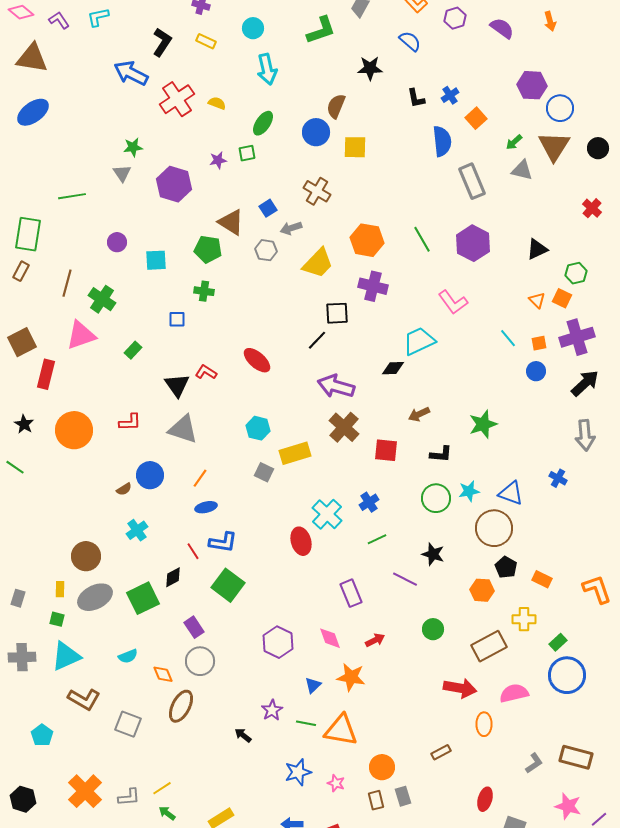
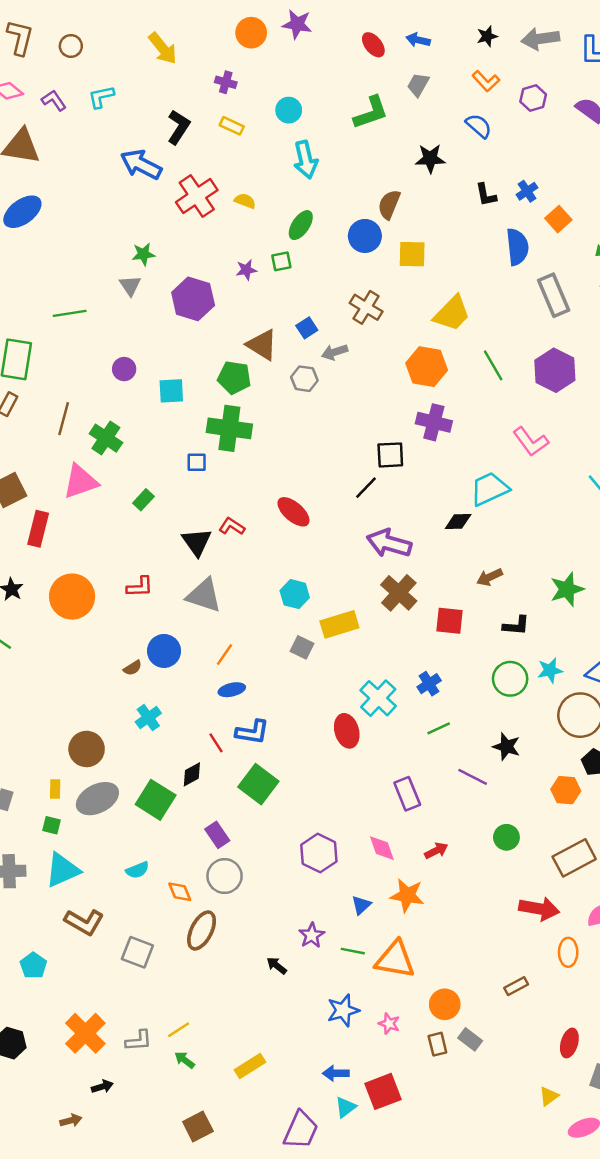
yellow trapezoid: (318, 263) -> (452, 313), moved
green cross: (204, 291) -> (229, 428), size x1.8
green square: (143, 598) -> (156, 800), turned -32
gray rectangle: (403, 796) -> (470, 1039), turned -36

